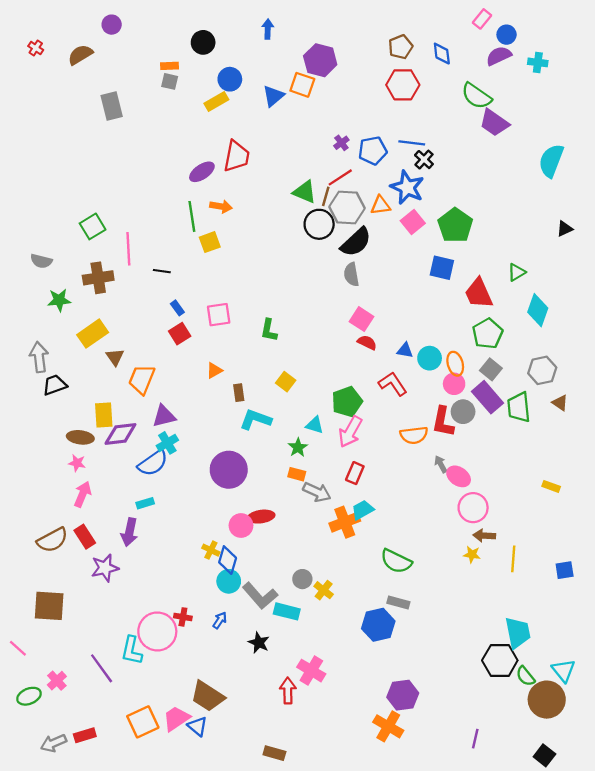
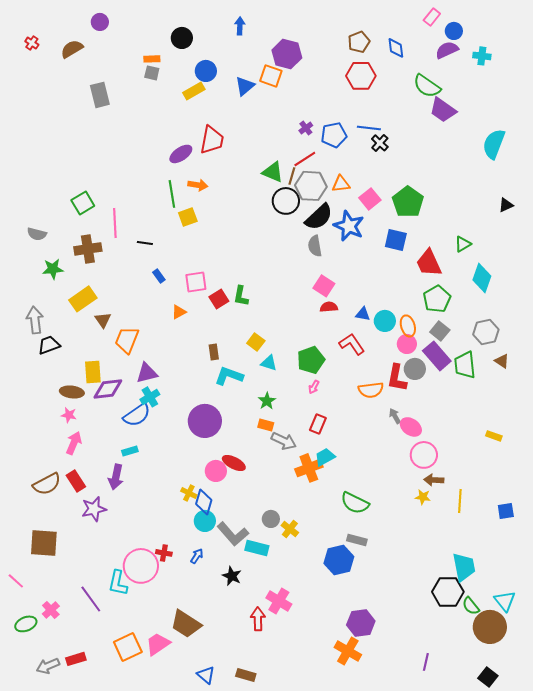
blue star: (407, 187) -> (349, 226), moved
red square: (180, 334) -> (219, 299), moved
red semicircle: (367, 343) -> (329, 307), turned -30
orange triangle: (214, 370) -> (179, 312), moved
cyan triangle: (315, 425) -> (269, 363), moved
pink arrow: (350, 432) -> (314, 387), size x0.5
red ellipse: (261, 517) -> (234, 463), turned 35
blue triangle: (197, 726) -> (206, 675), moved

